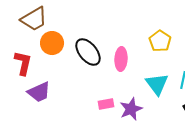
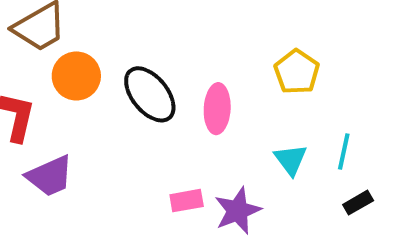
cyan triangle: (157, 84) -> (291, 160), size x0.7

